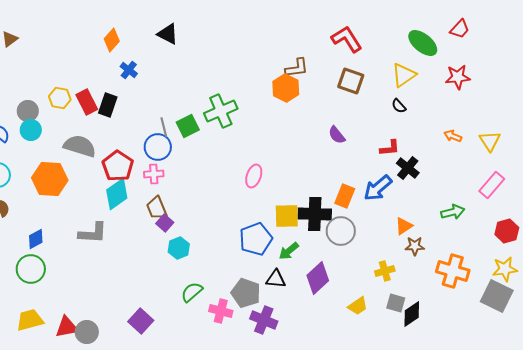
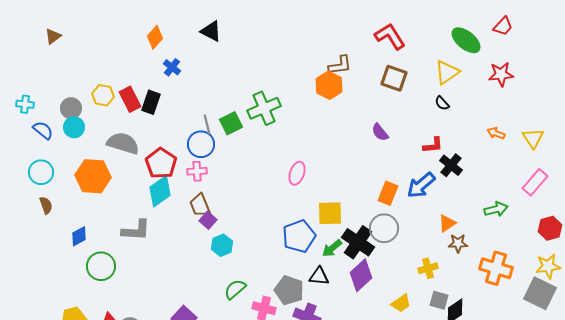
black cross: (315, 214) -> (358, 242), moved, turned 32
green circle: (31, 269) -> (101, 266), moved

